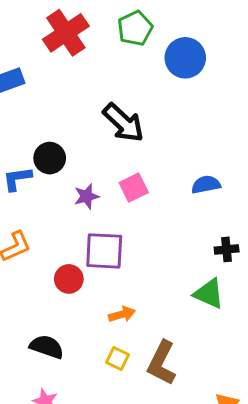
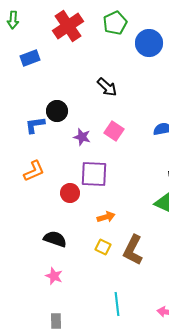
black arrow: (123, 123) -> (107, 87), size x0.7
pink square: (134, 188) -> (114, 131), turned -30
purple star: (86, 196) -> (82, 137), turned 30

